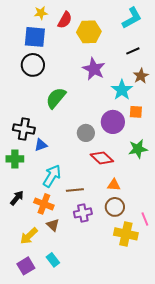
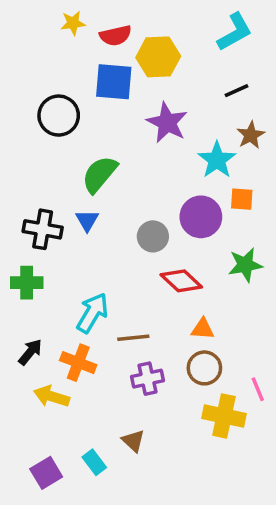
red semicircle: (65, 20) -> (116, 36), turned 48
blue square: (35, 37) -> (114, 82), moved
blue triangle: (41, 145) -> (87, 220), moved, turned -40
brown triangle: (53, 225) -> (133, 441), moved
yellow arrow: (29, 236) -> (52, 396), moved, turned 60

